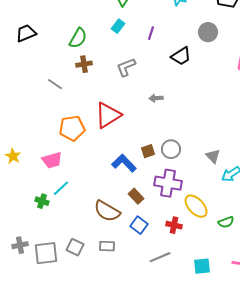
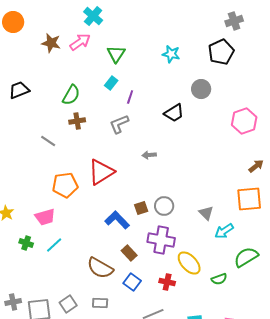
purple line: (151, 33) -> (130, 97), moved
green cross: (42, 201) -> (26, 243), moved
gray square: (75, 247) -> (68, 304), turned 30

